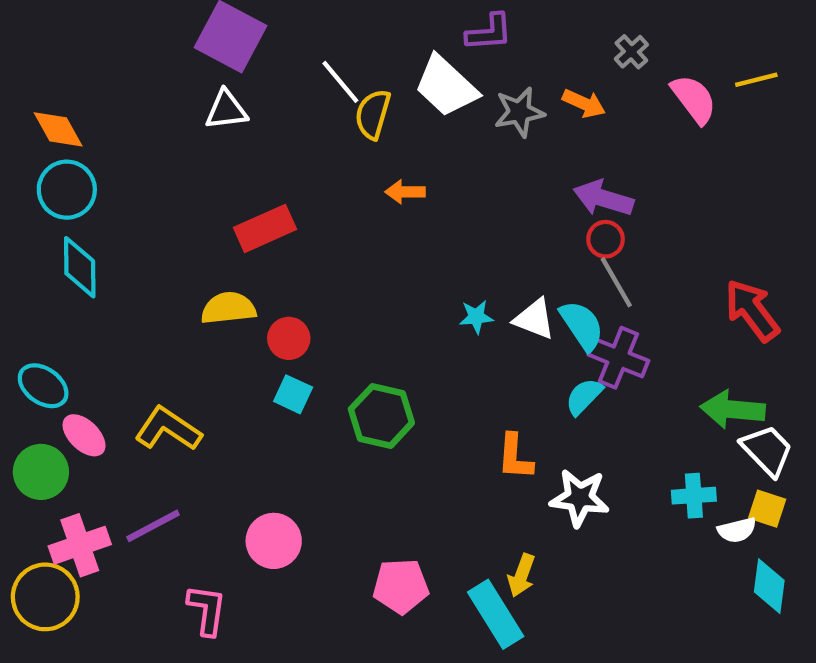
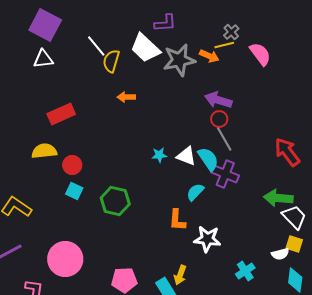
yellow line: (756, 80) -> (224, 45), moved
gray star: (519, 112) -> (179, 60), size x1.4
cyan semicircle: (584, 397) -> (195, 192), moved
cyan cross: (694, 496) -> (245, 271), moved, turned -30
pink circle: (274, 541) -> (65, 259), size x1.4

